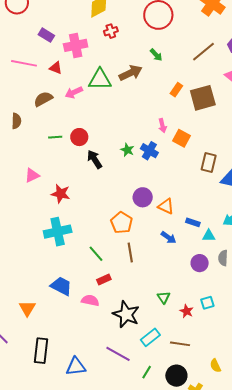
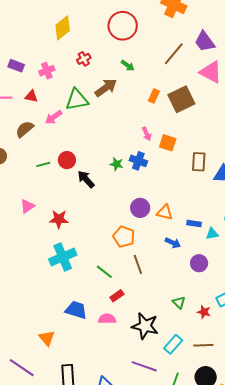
red cross: (111, 31) -> (84, 59), moved
pink cross: (76, 45) -> (47, 71), size x0.7
purple circle: (200, 263) -> (199, 263), moved

